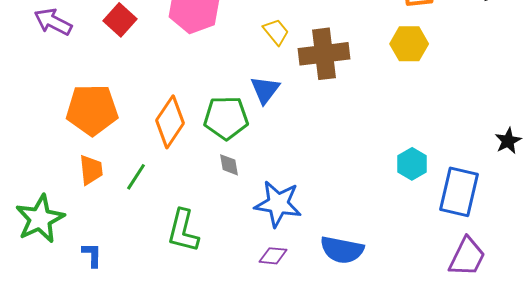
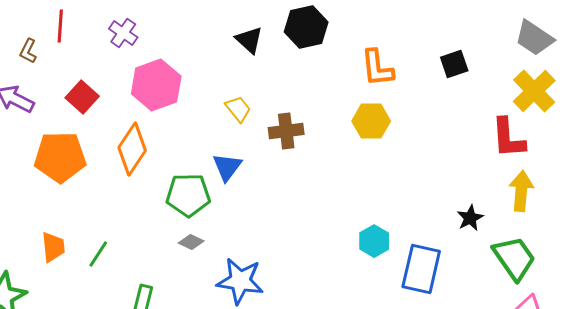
brown cross: (324, 54) -> (286, 131), size x0.7
orange pentagon: (92, 110) -> (60, 157), moved
orange diamond: (170, 122) -> (132, 149), moved
gray diamond: (229, 165) -> (191, 242), turned -55

